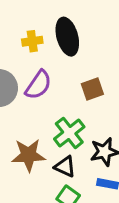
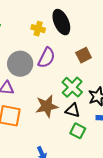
yellow cross: (32, 41) -> (38, 29), turned 32

